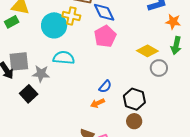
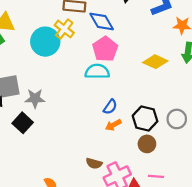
yellow cross: (71, 16) -> (64, 29), turned 30
cyan semicircle: (64, 58) -> (97, 71), moved
gray circle: (159, 68) -> (177, 119), moved
orange arrow: (98, 103) -> (113, 125), moved

